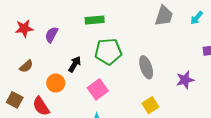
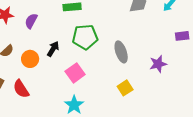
orange circle: (56, 83) -> (30, 59), moved

